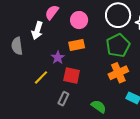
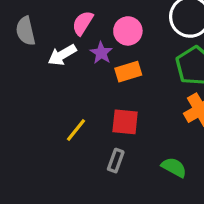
white arrow: (37, 31) -> (62, 55), turned 48
gray semicircle: (17, 46) -> (26, 31), moved
purple star: (58, 58) -> (101, 53), moved

